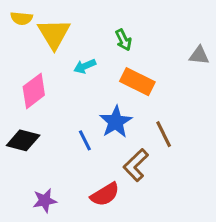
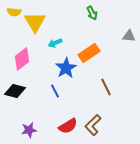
green arrow: (123, 40) -> (92, 13), moved
orange rectangle: (137, 82) -> (89, 53), turned -60
blue star: (116, 122) -> (66, 68), moved
brown L-shape: (136, 165) -> (93, 125), moved

